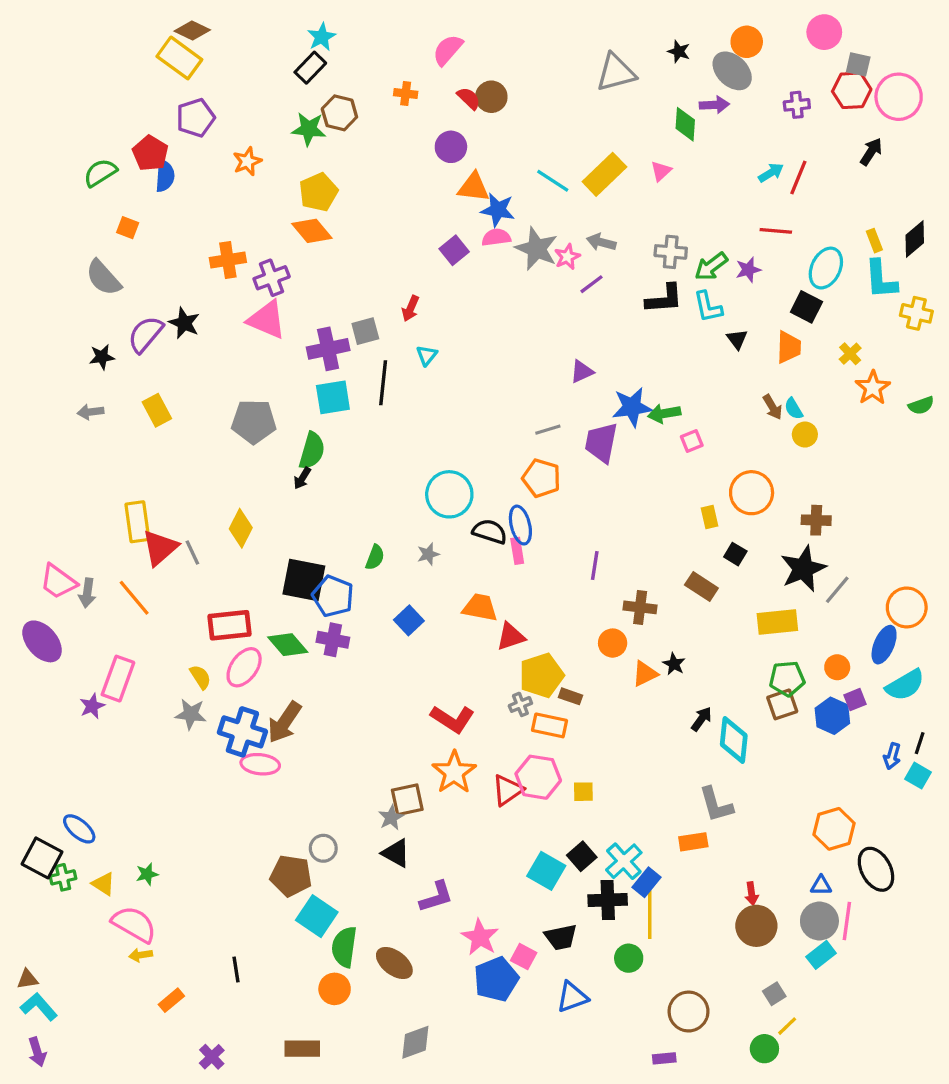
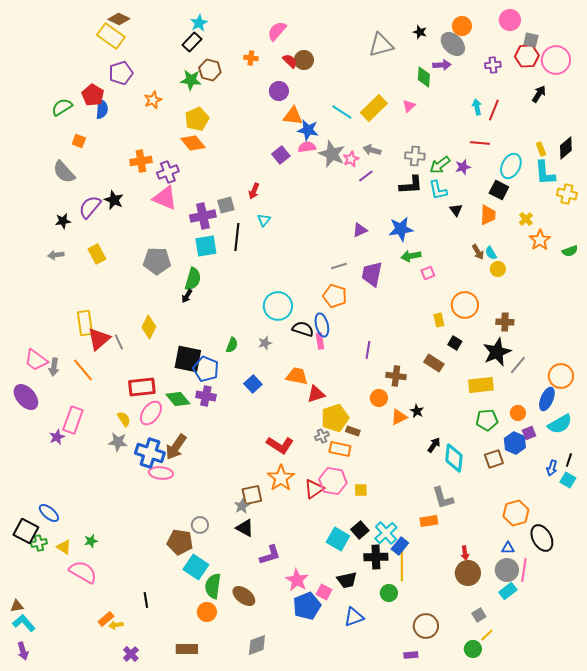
cyan arrow: (771, 173) -> (477, 107), turned -70
blue star: (632, 407) -> (401, 229), moved
brown square: (782, 704) -> (494, 459), moved
yellow arrow: (141, 955) -> (116, 625), moved

